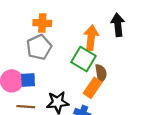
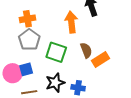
green square: (83, 59) -> (56, 52), moved
orange rectangle: (93, 88) -> (101, 59), moved, turned 36

